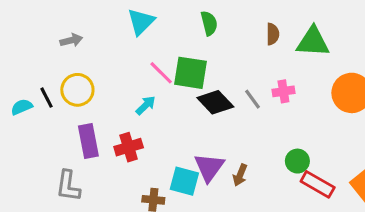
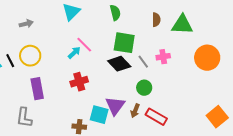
green square: (191, 73) -> (124, 43), moved
cyan arrow: (146, 105) -> (74, 53), moved
red cross: (129, 147) -> (79, 82), moved
green circle: (297, 161) -> (144, 88), moved
red rectangle: (318, 184) -> (156, 117), moved

